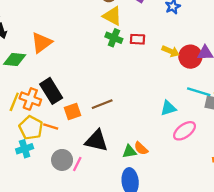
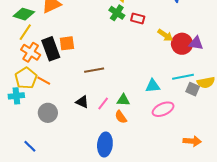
cyan line: (199, 92) -> (183, 77), turned -40
yellow line: (14, 102) -> (25, 32), moved
orange square: (72, 112) -> (67, 43), moved
black triangle: (96, 141) -> (82, 102), size x0.6
green triangle: (129, 152) -> (123, 100), moved
pink line: (77, 164) -> (103, 103), moved

